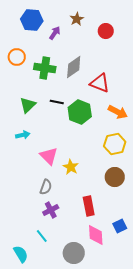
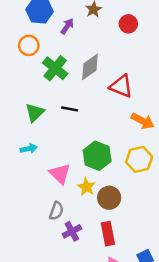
orange circle: (17, 57) -> (29, 45), moved
green cross: (45, 68) -> (55, 68), turned 30
green hexagon: (80, 112) -> (97, 156), moved
brown circle: (115, 177) -> (109, 198), moved
purple cross: (51, 210) -> (72, 231), moved

